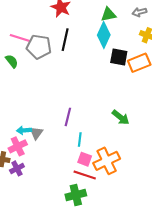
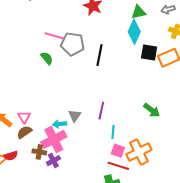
black line: (65, 40) -> (99, 55), moved
gray triangle: (36, 133) -> (75, 116), moved
pink cross: (18, 146) -> (54, 139), size x1.4

